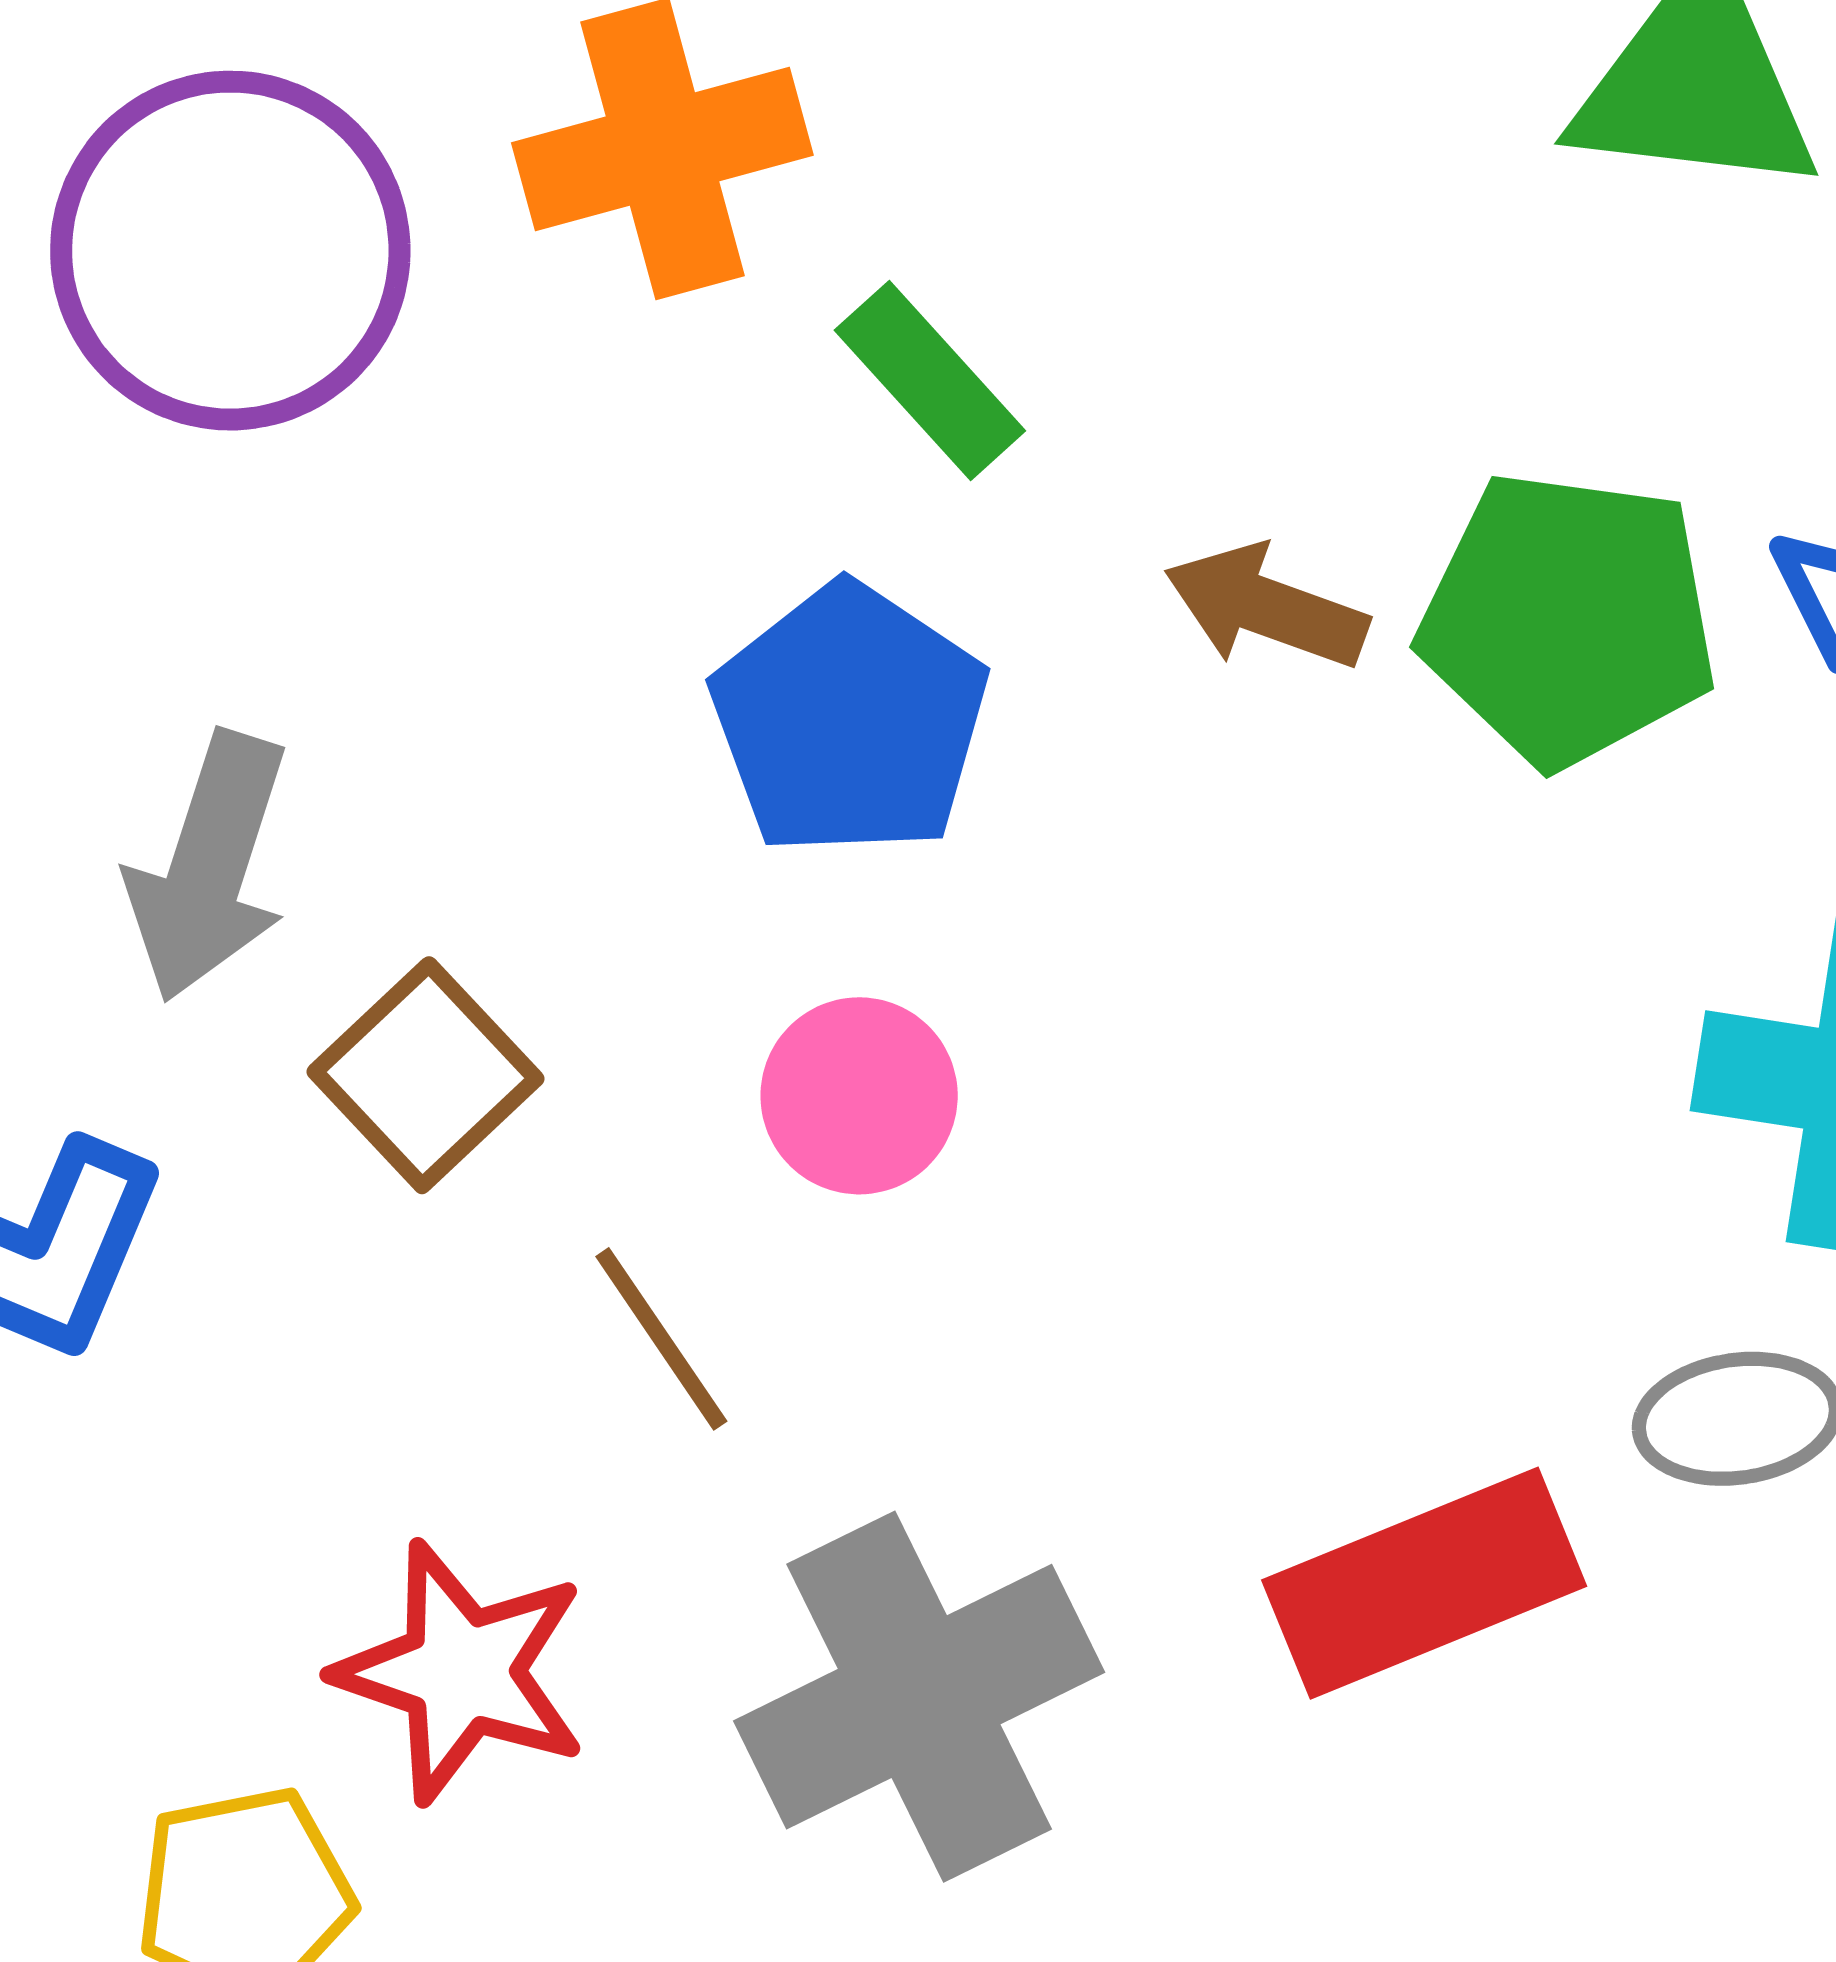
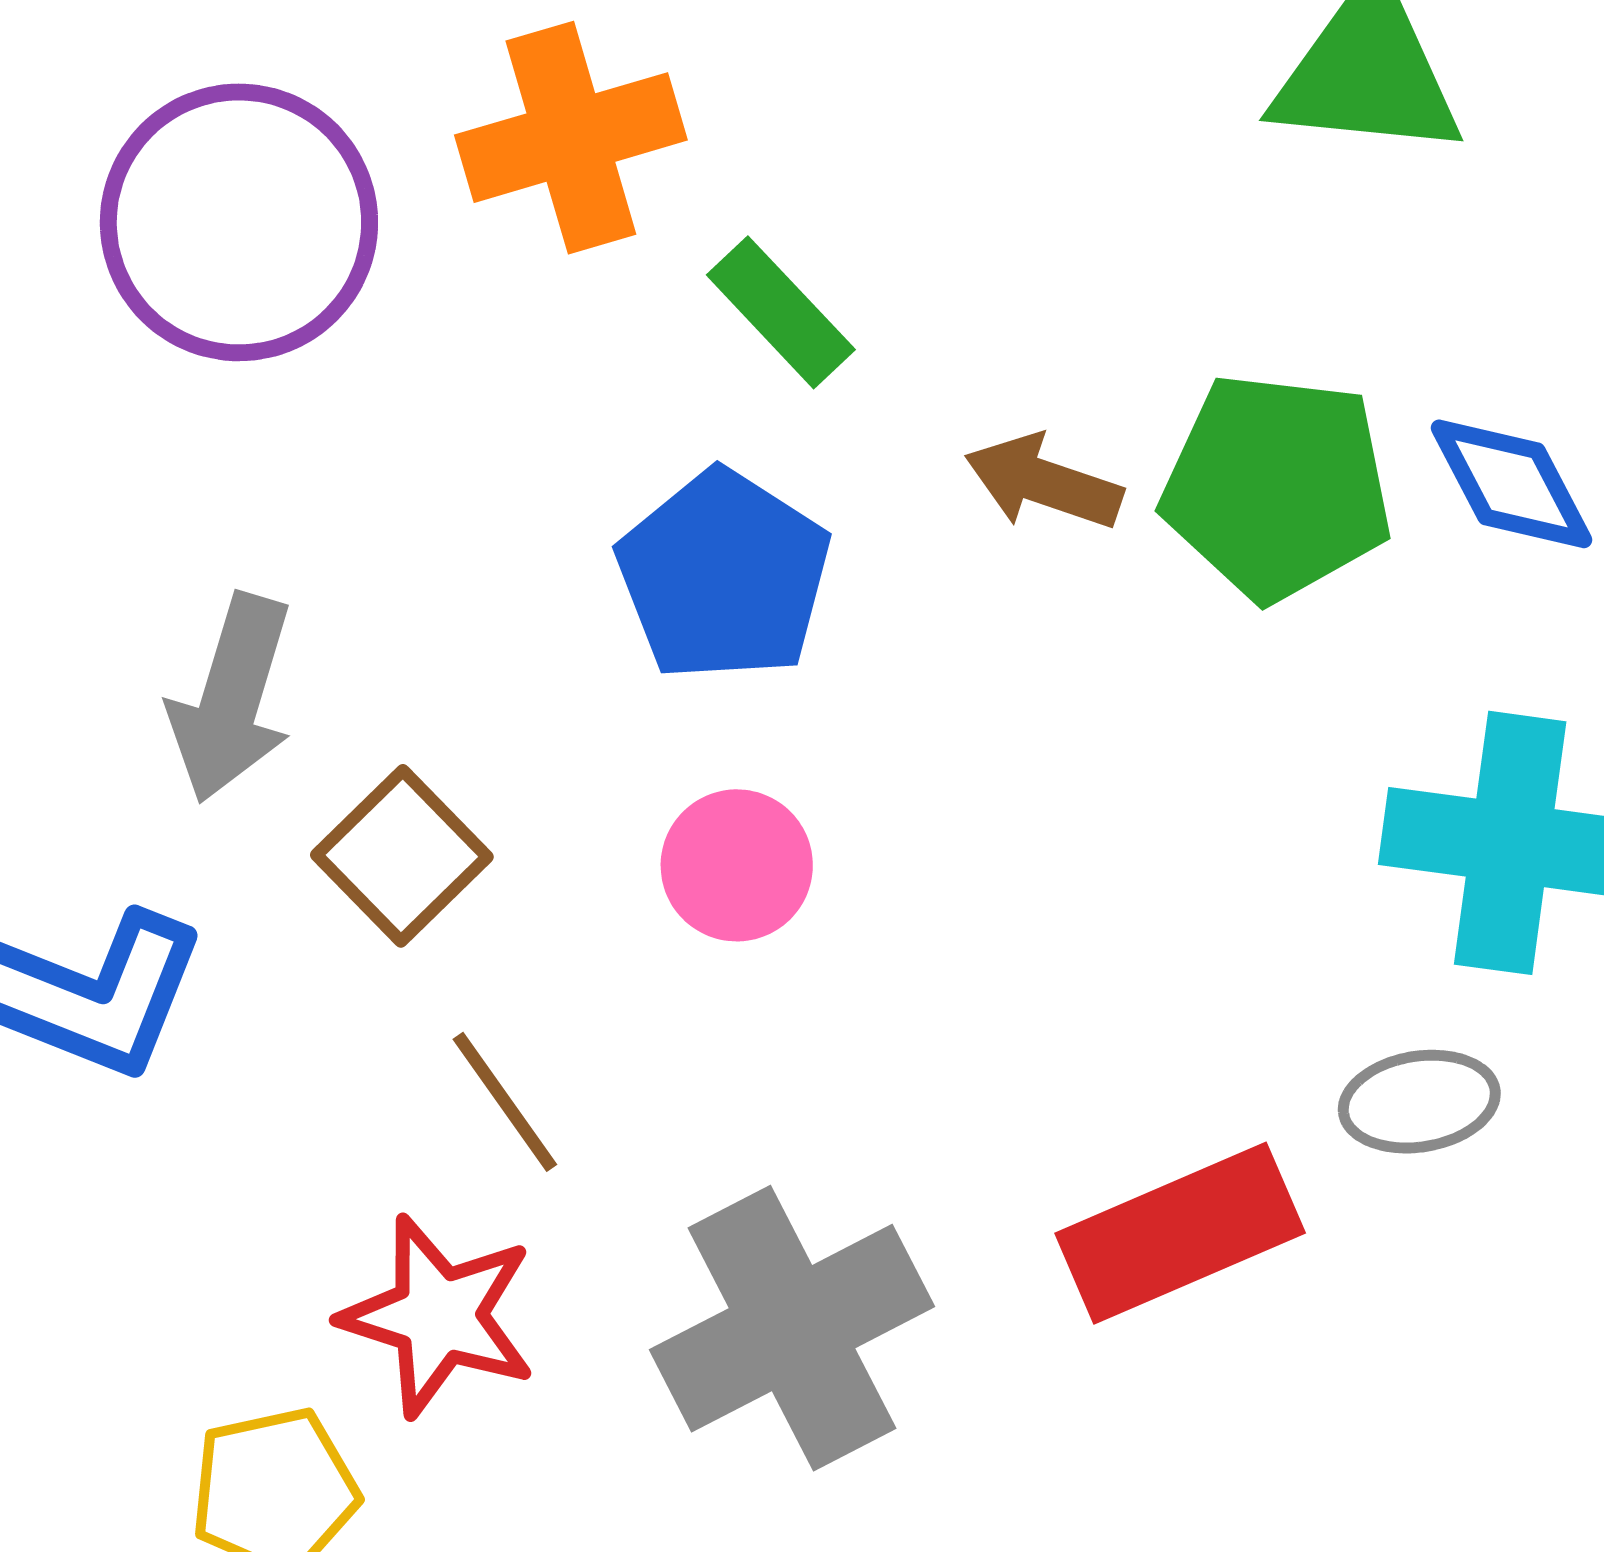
brown line: (661, 1339) -> (505, 1102), moved

